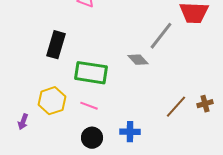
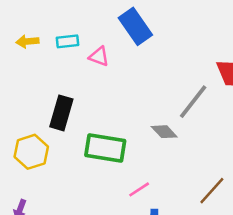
yellow hexagon: (52, 101) -> (31, 152), moved
pink line: (89, 106) -> (139, 189), moved, turned -54

